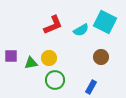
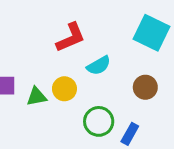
cyan semicircle: (81, 30) -> (99, 65), moved
green circle: (55, 80) -> (99, 121), moved

